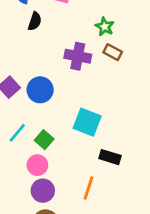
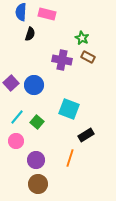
black rectangle: (110, 157) -> (86, 135), turned -49
pink circle: (37, 165) -> (16, 141), moved

